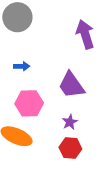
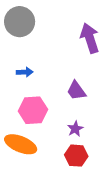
purple trapezoid: (71, 85) -> (76, 91), size x0.7

